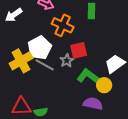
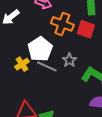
red square: (79, 50) -> (86, 29), moved, turned 36
yellow cross: (21, 61) -> (22, 64), size x0.6

